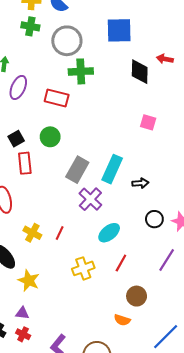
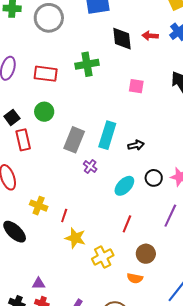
red arrow: (165, 59) -> (150, 36), moved
green cross: (81, 71) -> (87, 64), moved
purple cross: (90, 199) -> (90, 166), size x0.6
red line: (60, 233) -> (64, 216), moved
cyan ellipse: (109, 233) -> (124, 186), moved
yellow cross: (83, 268) -> (103, 257), moved
yellow star: (29, 281) -> (75, 238), moved

